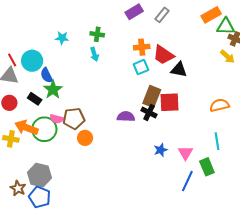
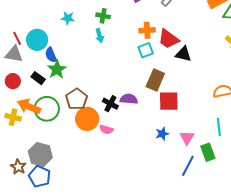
red square: (170, 102) -> (169, 101), moved
black cross: (149, 112) -> (110, 104), moved
brown pentagon: (74, 118) -> (77, 99), turned -30
pink semicircle: (57, 119) -> (106, 129), moved
orange circle: (85, 138) -> (87, 119), size x1.5

